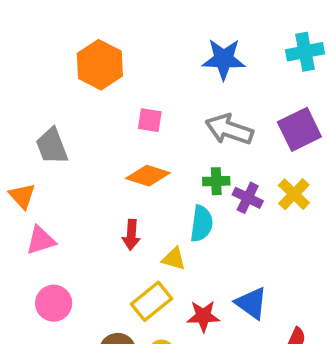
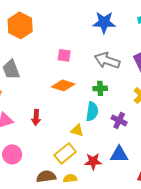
orange hexagon: (100, 65) -> (20, 25), moved
purple cross: (248, 198) -> (119, 120), moved
red arrow: (131, 235) -> (36, 117), moved
blue triangle: (251, 303) -> (119, 154), turned -36

